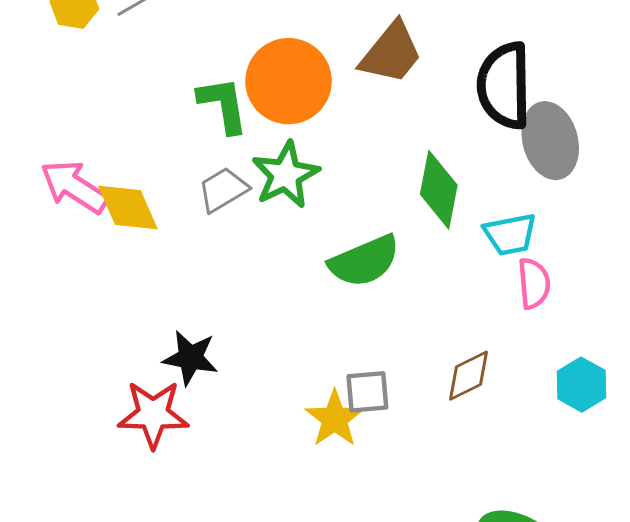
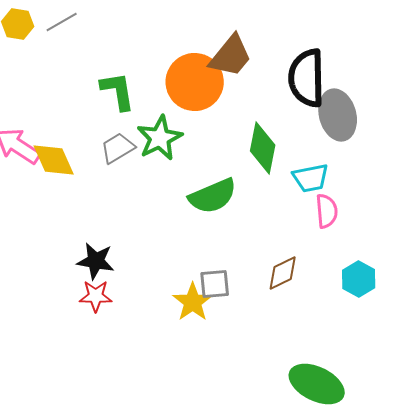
orange circle: (289, 81) -> (195, 82), moved
red star: (153, 414) -> (96, 296), moved, size x0.7

